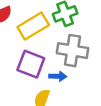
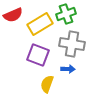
blue arrow: (58, 76) -> (68, 69), moved

